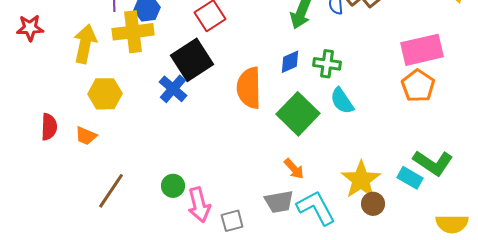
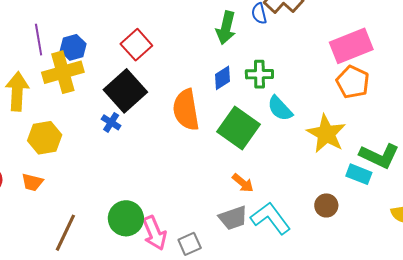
blue cross: (173, 89) -> (111, 122), size x0.7
yellow star: (361, 180) -> (326, 134), moved
green circle: (173, 186) -> (126, 218), size x1.5

